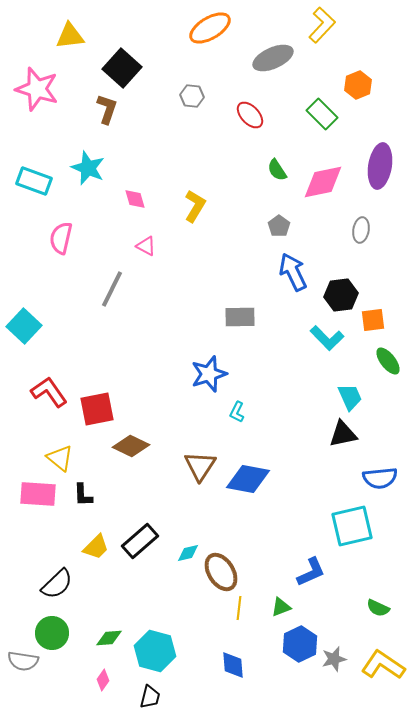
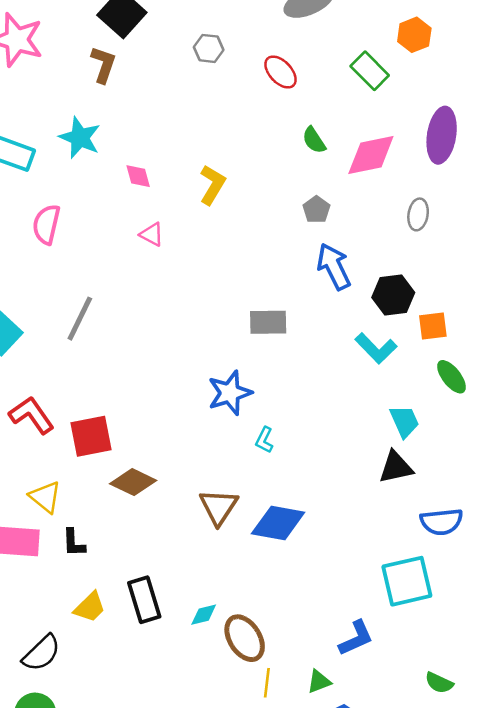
gray line: (112, 289) -> (80, 319), moved
black rectangle: (140, 541) -> (144, 600), turned -66

